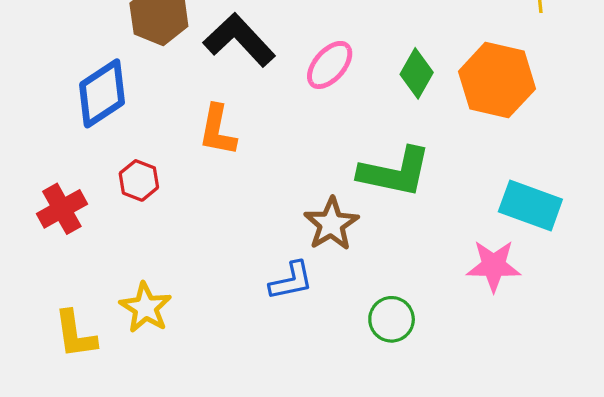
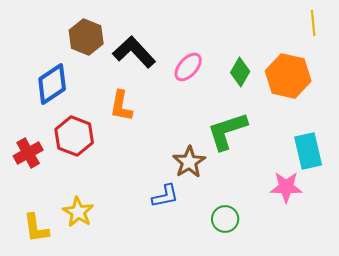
green L-shape: (395, 172) -> (227, 131), turned 150
red hexagon: (139, 180) -> (74, 136), size x1.6
cyan rectangle: (530, 206) -> (308, 151), turned 57

